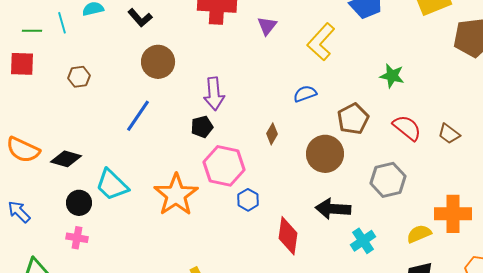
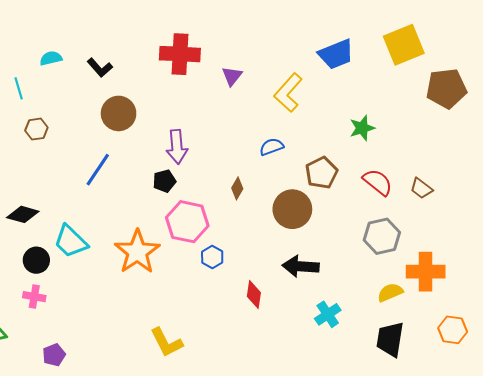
cyan line: (62, 23) -> (19, 88), moved
green star: (392, 76) -> (362, 128), turned -30
gray hexagon: (388, 180) -> (382, 236), moved
red diamond: (288, 236) -> (254, 295), size x0.7
cyan cross: (363, 241) -> (328, 314), moved

